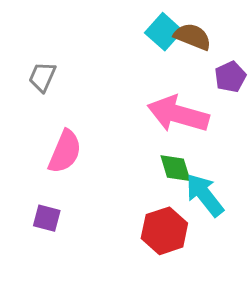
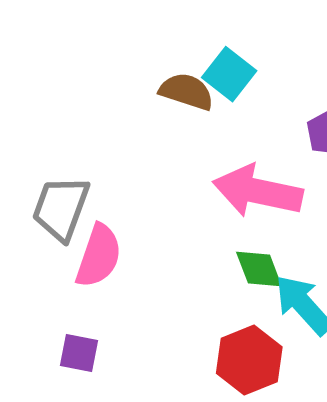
brown semicircle: (193, 37) -> (187, 91), moved
gray trapezoid: (42, 77) -> (61, 208), moved, size x1.5

